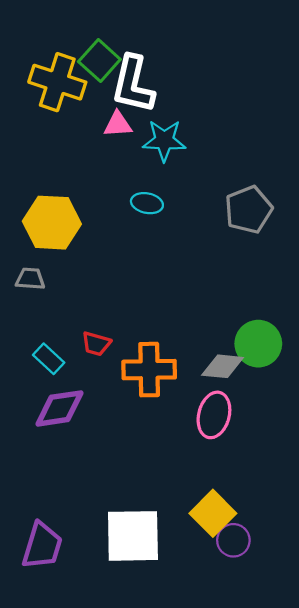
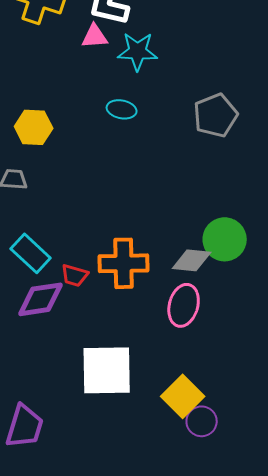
yellow hexagon: (52, 223) -> (34, 127), size x0.7
red trapezoid: (96, 344) -> (75, 275), moved
cyan rectangle: (49, 359) -> (31, 253), size x1.4
white square: (133, 536) -> (107, 370), moved

